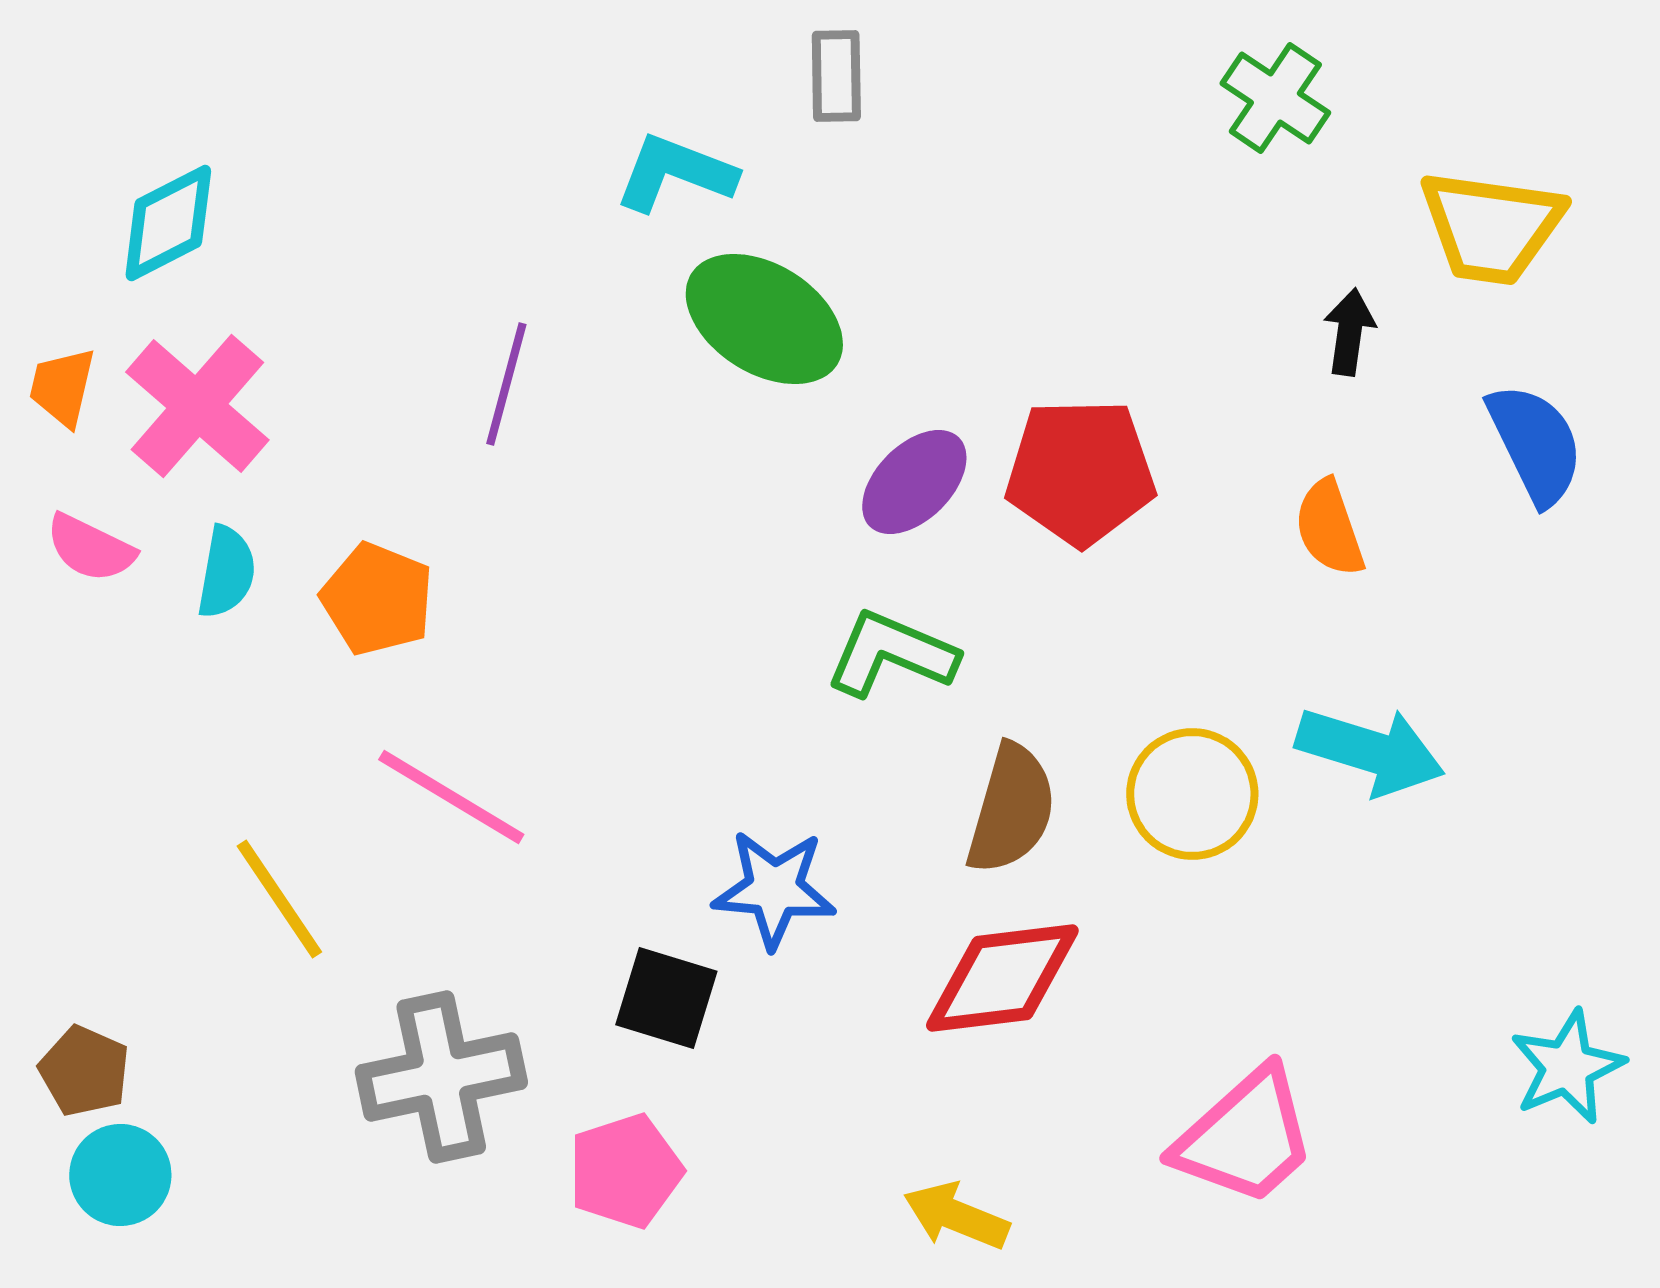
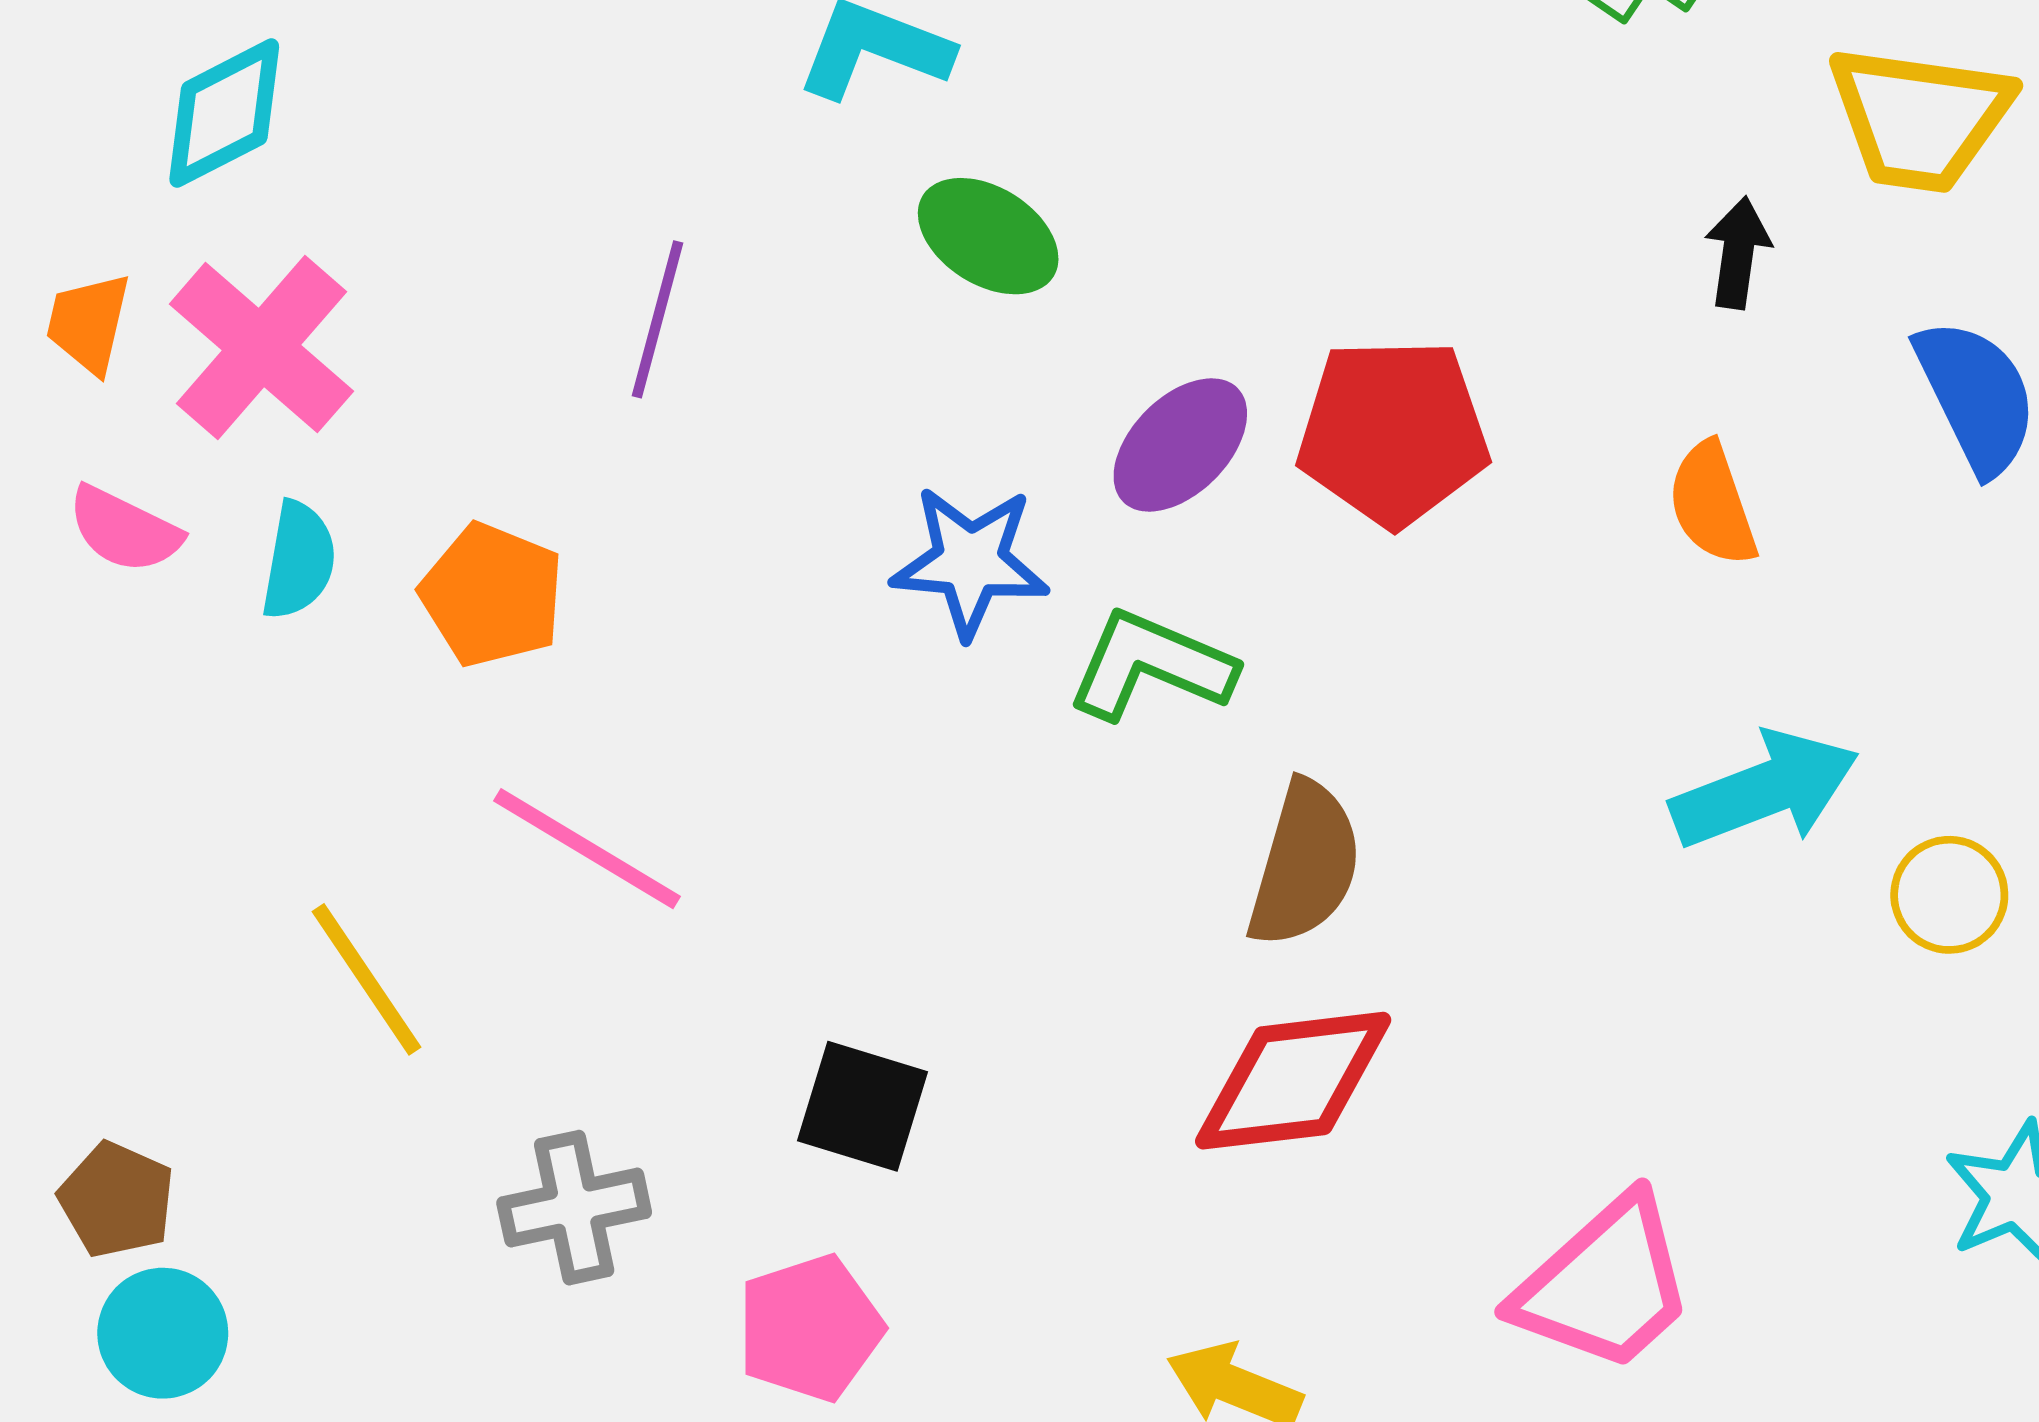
green ellipse: (764, 319) -> (988, 236), size x0.7
cyan arrow: (1370, 751) -> (1765, 790), turned -38
yellow circle: (1192, 794) -> (1949, 895), moved, size x0.7
blue star: (774, 889) -> (970, 562), moved
gray cross: (441, 1077) -> (574, 1208), size x0.7

